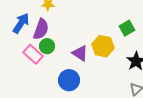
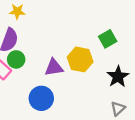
purple triangle: (80, 53) -> (54, 67), turned -42

